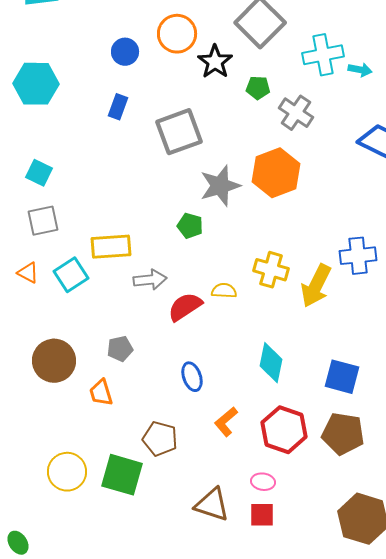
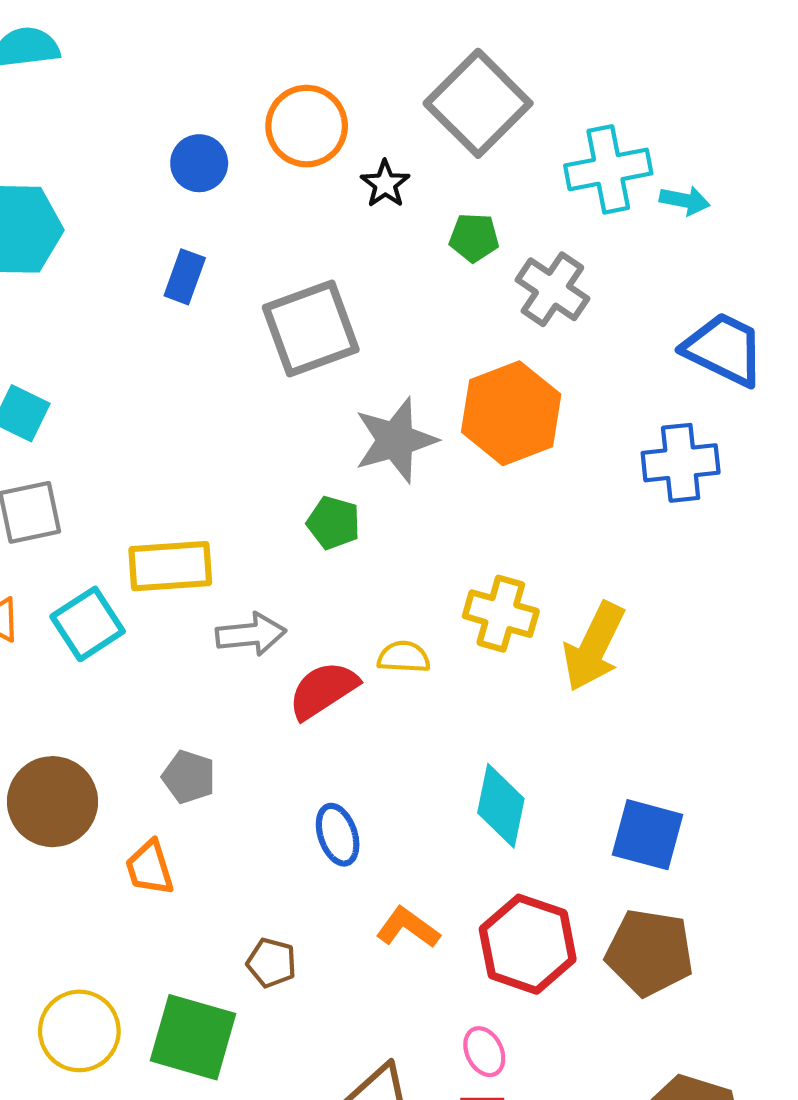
black star: (215, 62) -> (385, 184), size x0.7
blue cross: (358, 256) -> (681, 463), moved
gray pentagon: (120, 349) -> (189, 777), turned 30
orange L-shape: (226, 422) -> (408, 928), turned 76
brown pentagon: (160, 439) -> (271, 963), size x0.7
pink ellipse: (263, 482) -> (484, 1052), turned 55

